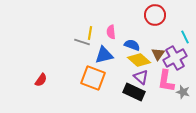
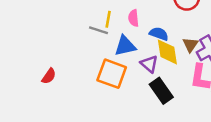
yellow diamond: (139, 60) -> (167, 52), turned 40
purple triangle: (141, 77) -> (149, 64), moved
black rectangle: (134, 92) -> (161, 91), turned 30

